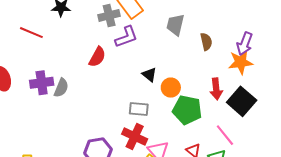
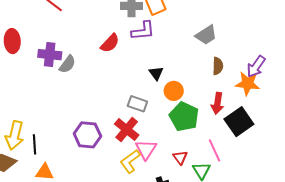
gray trapezoid: (175, 25) -> (206, 35), moved, turned -150
brown semicircle: (206, 42) -> (218, 66), moved

